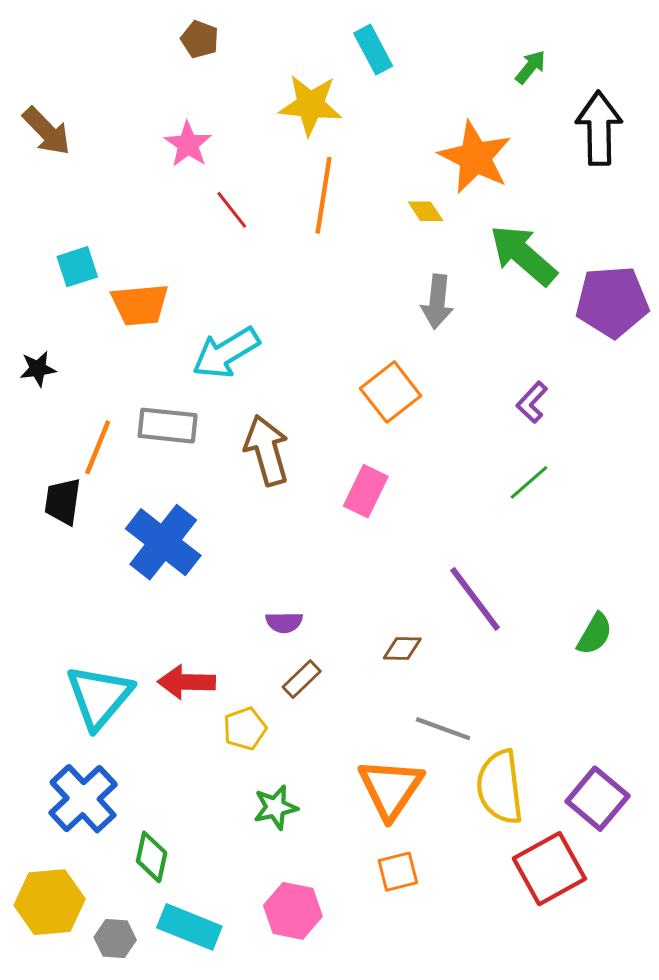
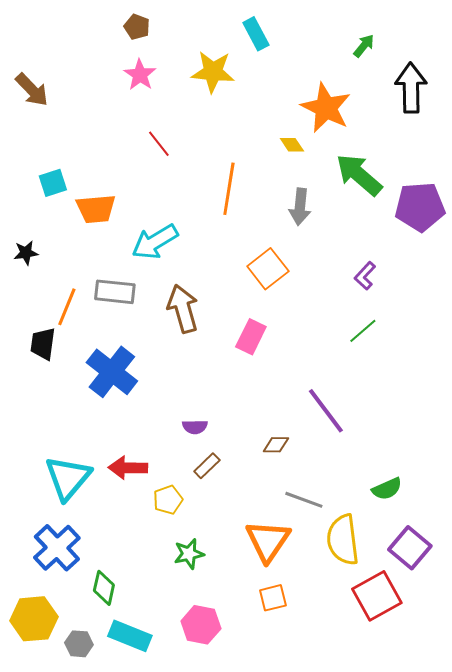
pink star: (188, 144) -> (140, 75), moved
orange line: (324, 195) -> (229, 189), moved
green semicircle: (595, 634) -> (387, 489), moved, turned 36

